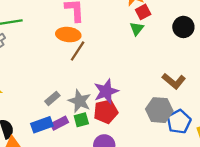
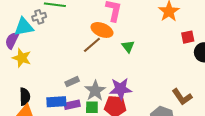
red square: (143, 12) -> (188, 37), moved
green triangle: (137, 29) -> (128, 46), moved, turned -32
brown line: (78, 51) -> (92, 45), moved

